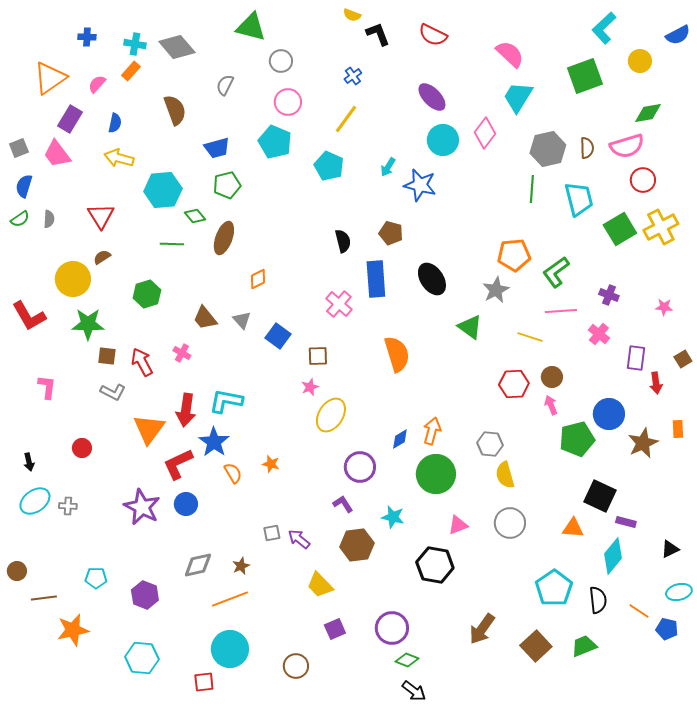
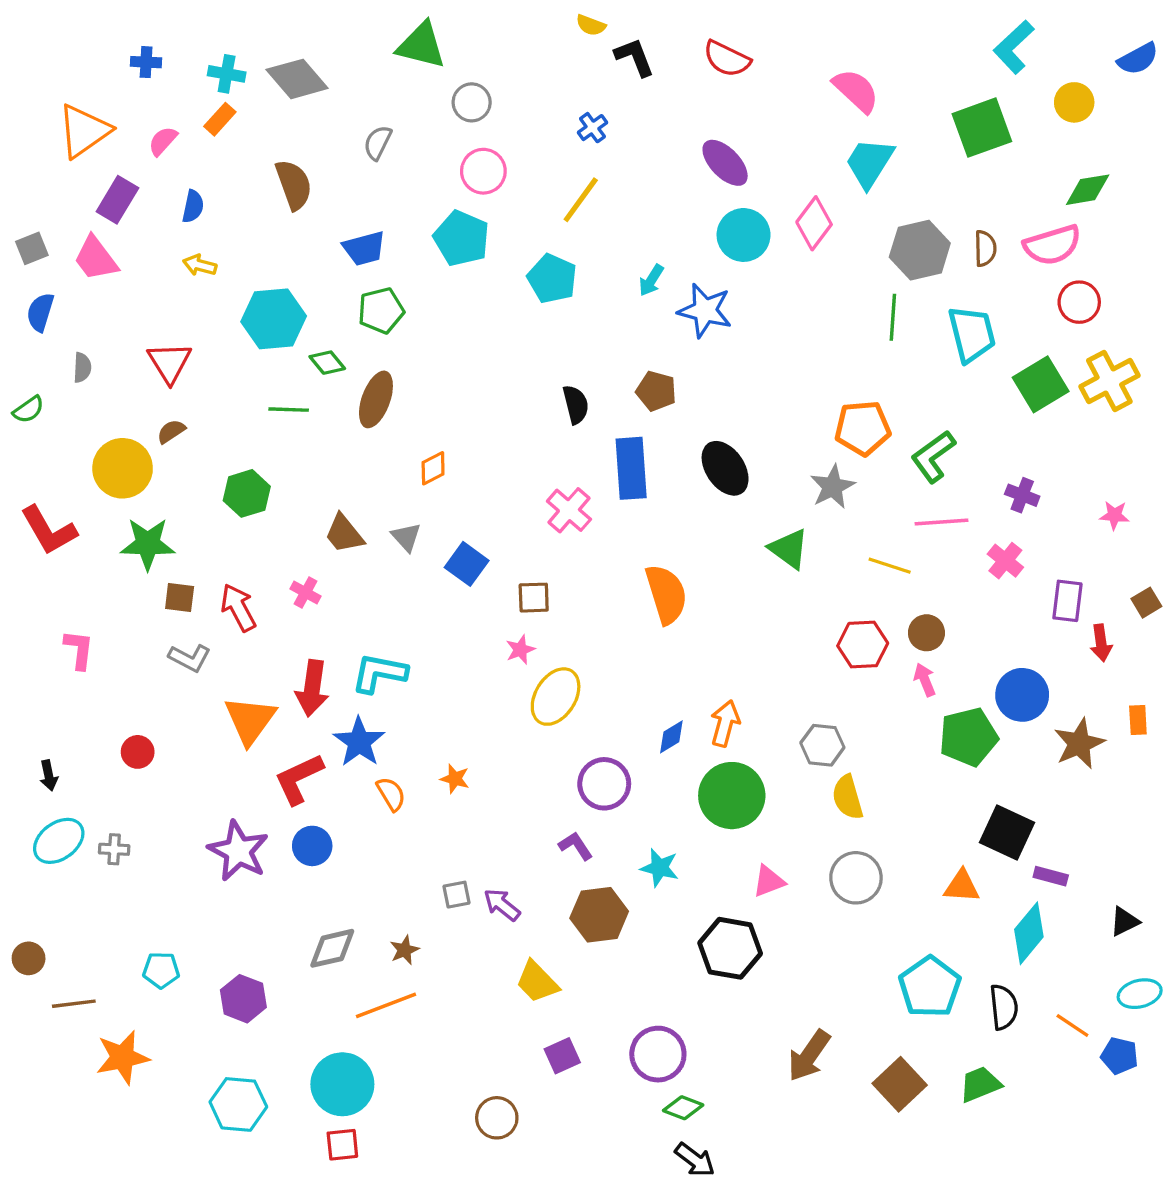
yellow arrow: (119, 158) -> (200, 265), size x0.7
green semicircle: (20, 219) -> (29, 410), moved
cyan circle: (230, 649) -> (342, 1084), moved

